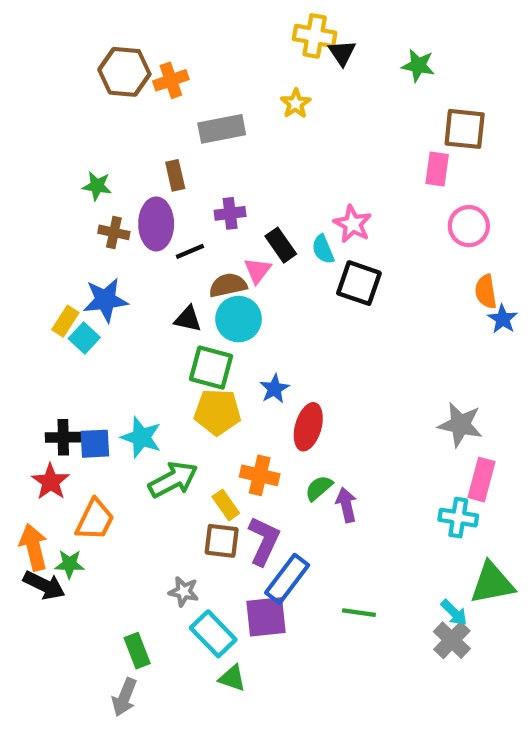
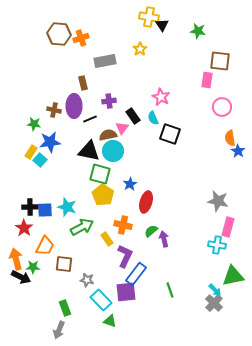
green star: (97, 186) -> (34, 124), moved
pink star: (353, 224) -> (161, 97), moved
black triangle: (188, 319) -> (89, 151), size x1.6
yellow pentagon: (217, 412) -> (103, 195), turned 30
brown square: (222, 541) -> (64, 264), moved
green line: (359, 613) -> (170, 290), turned 63

